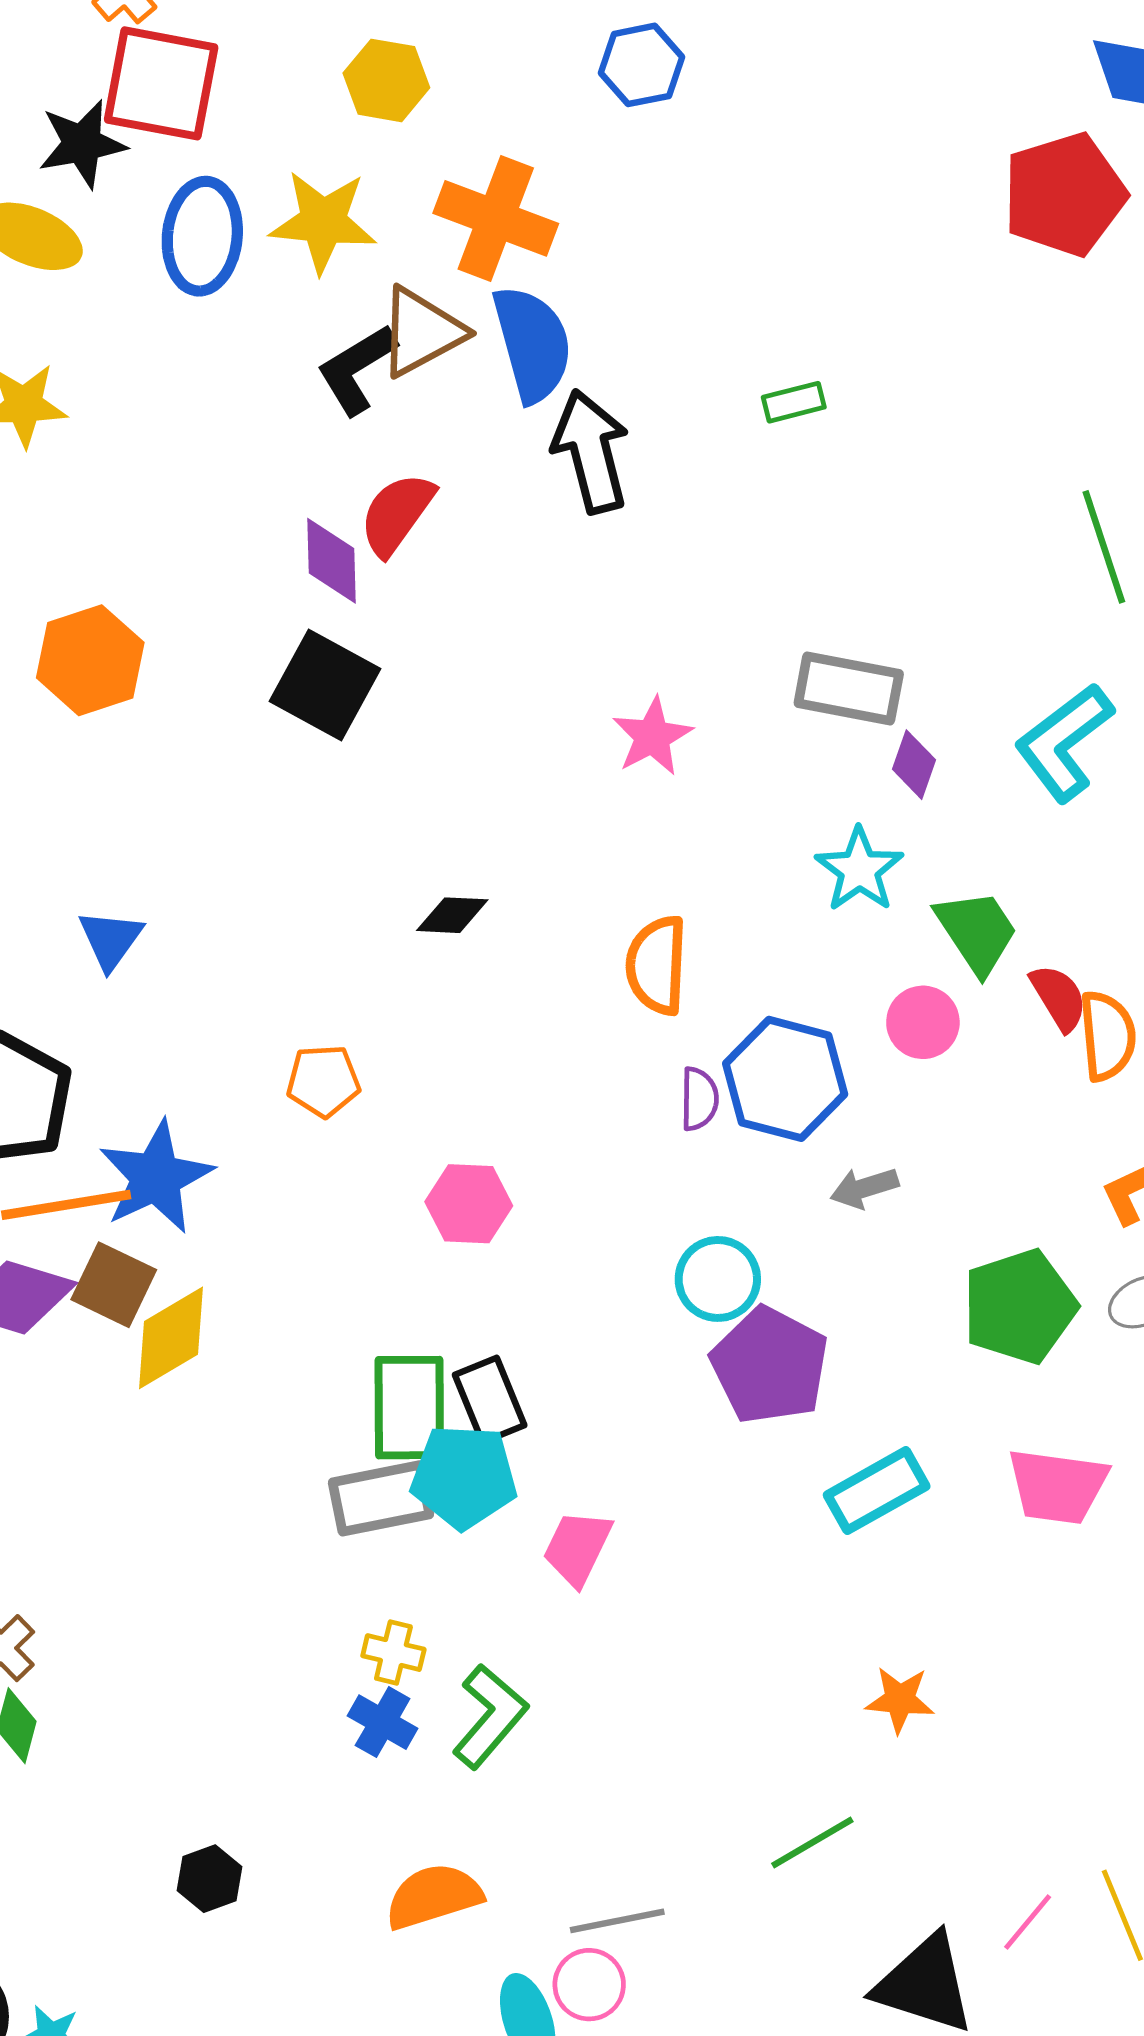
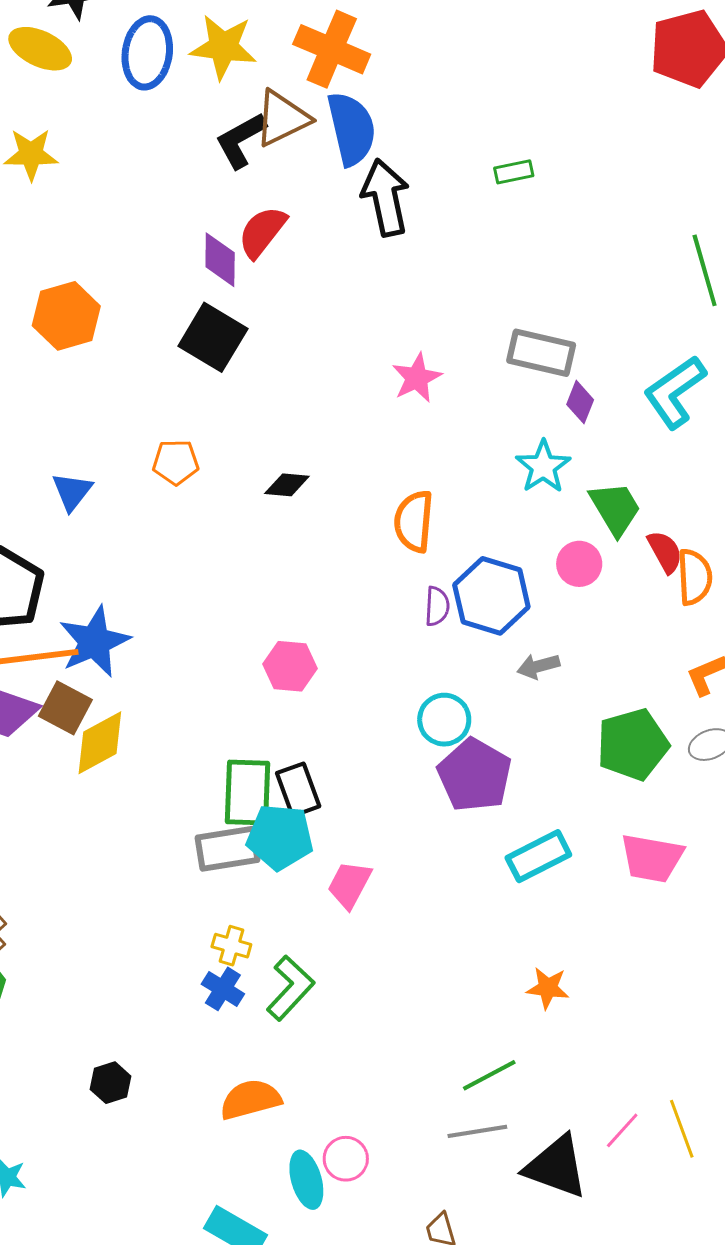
orange pentagon: (323, 1081) -> (176, 462), moved
gray line: (617, 1921) -> (477, 1131), moved

